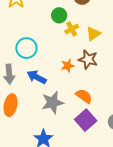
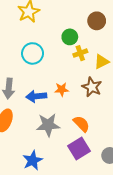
cyan circle: (26, 48) -> (33, 53), moved
orange star: (68, 66) -> (62, 89), moved
blue arrow: (37, 77) -> (36, 96), turned -42

